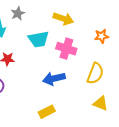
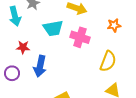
blue arrow: (54, 79) -> (40, 66), moved, turned -65

